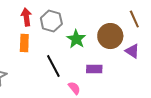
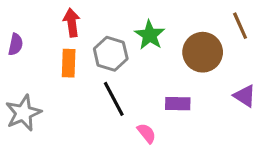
gray hexagon: (51, 21) -> (111, 54), moved
green star: (76, 39) -> (150, 35), moved
purple triangle: (132, 51) -> (245, 96), moved

